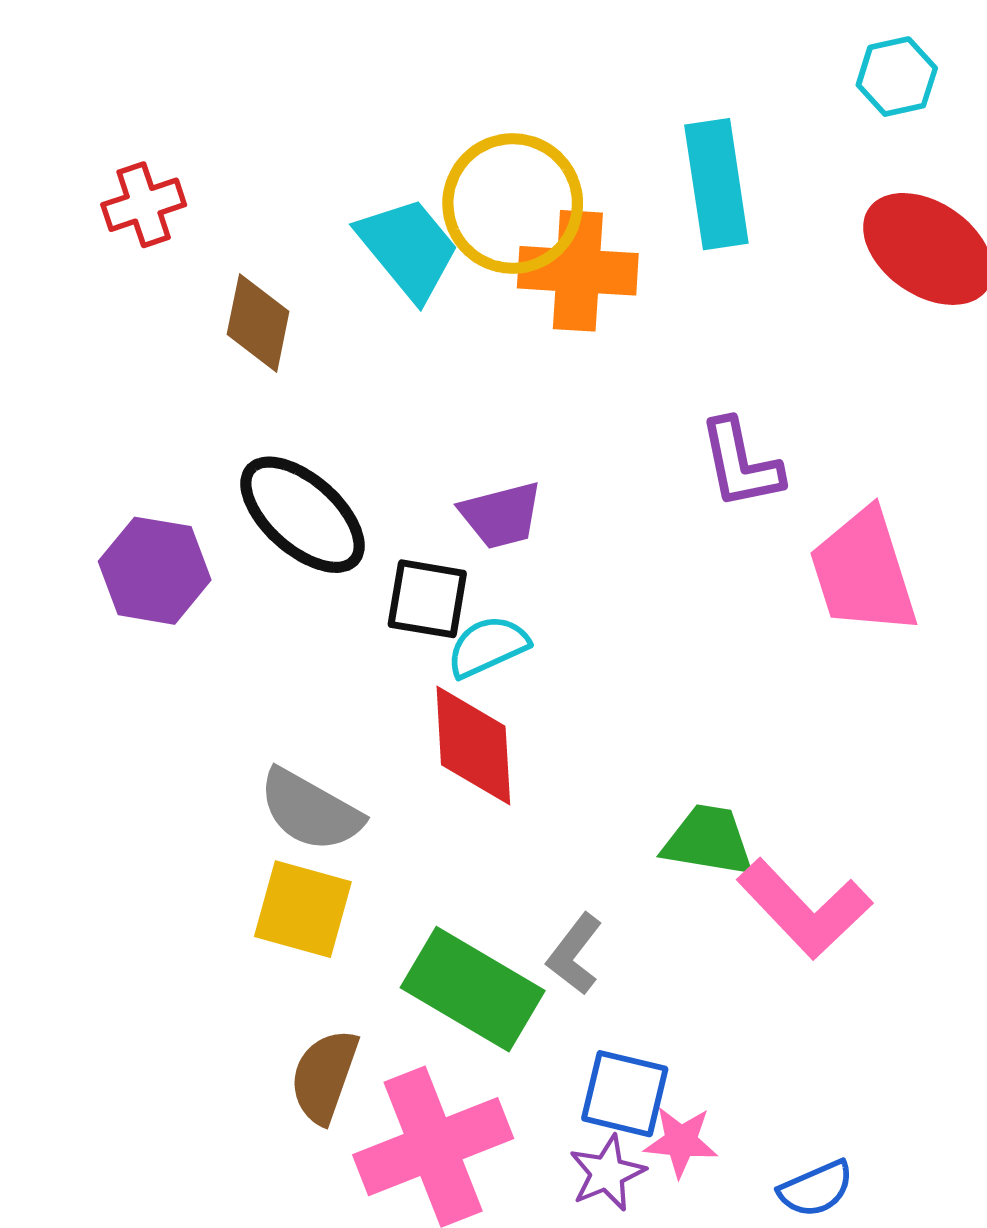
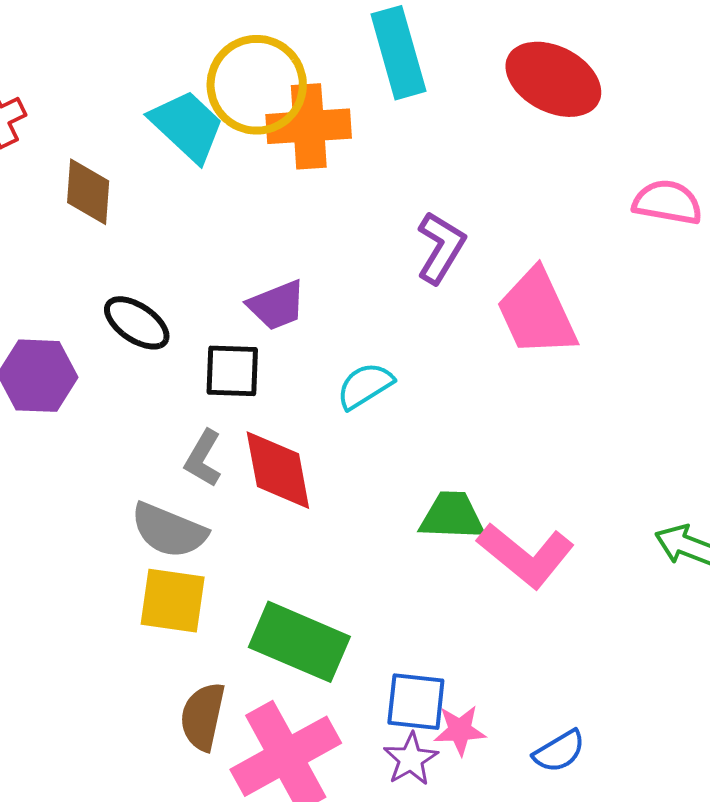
purple L-shape: (741, 464) -> (441, 248), turned -130
black ellipse: (303, 515) -> (137, 323), size x0.7
cyan semicircle: (488, 646) -> (365, 386), moved
gray L-shape: (575, 954) -> (203, 458), moved

